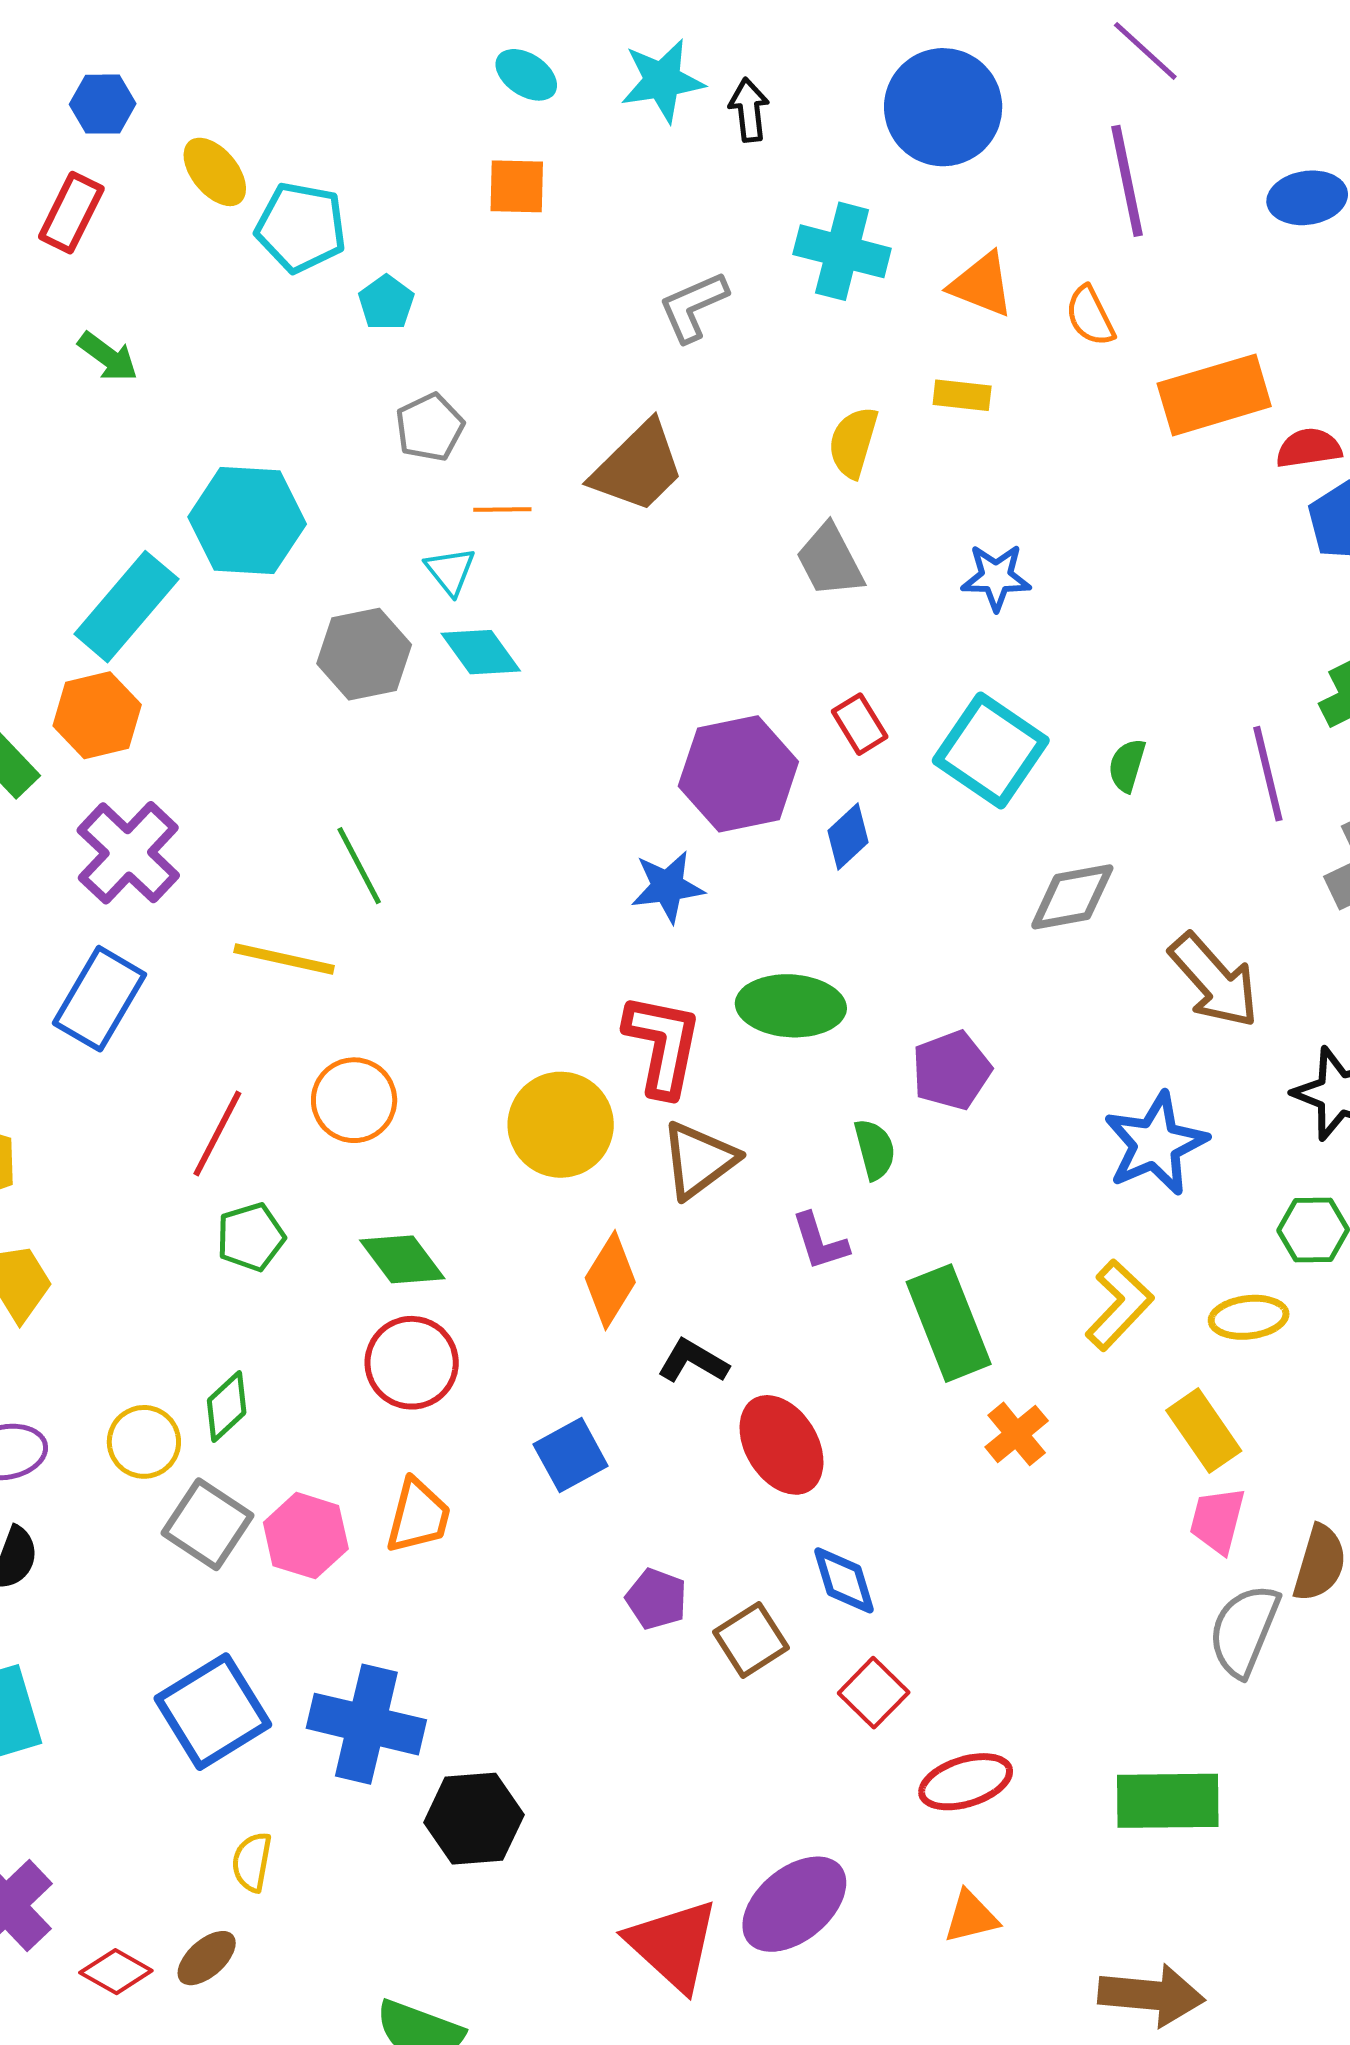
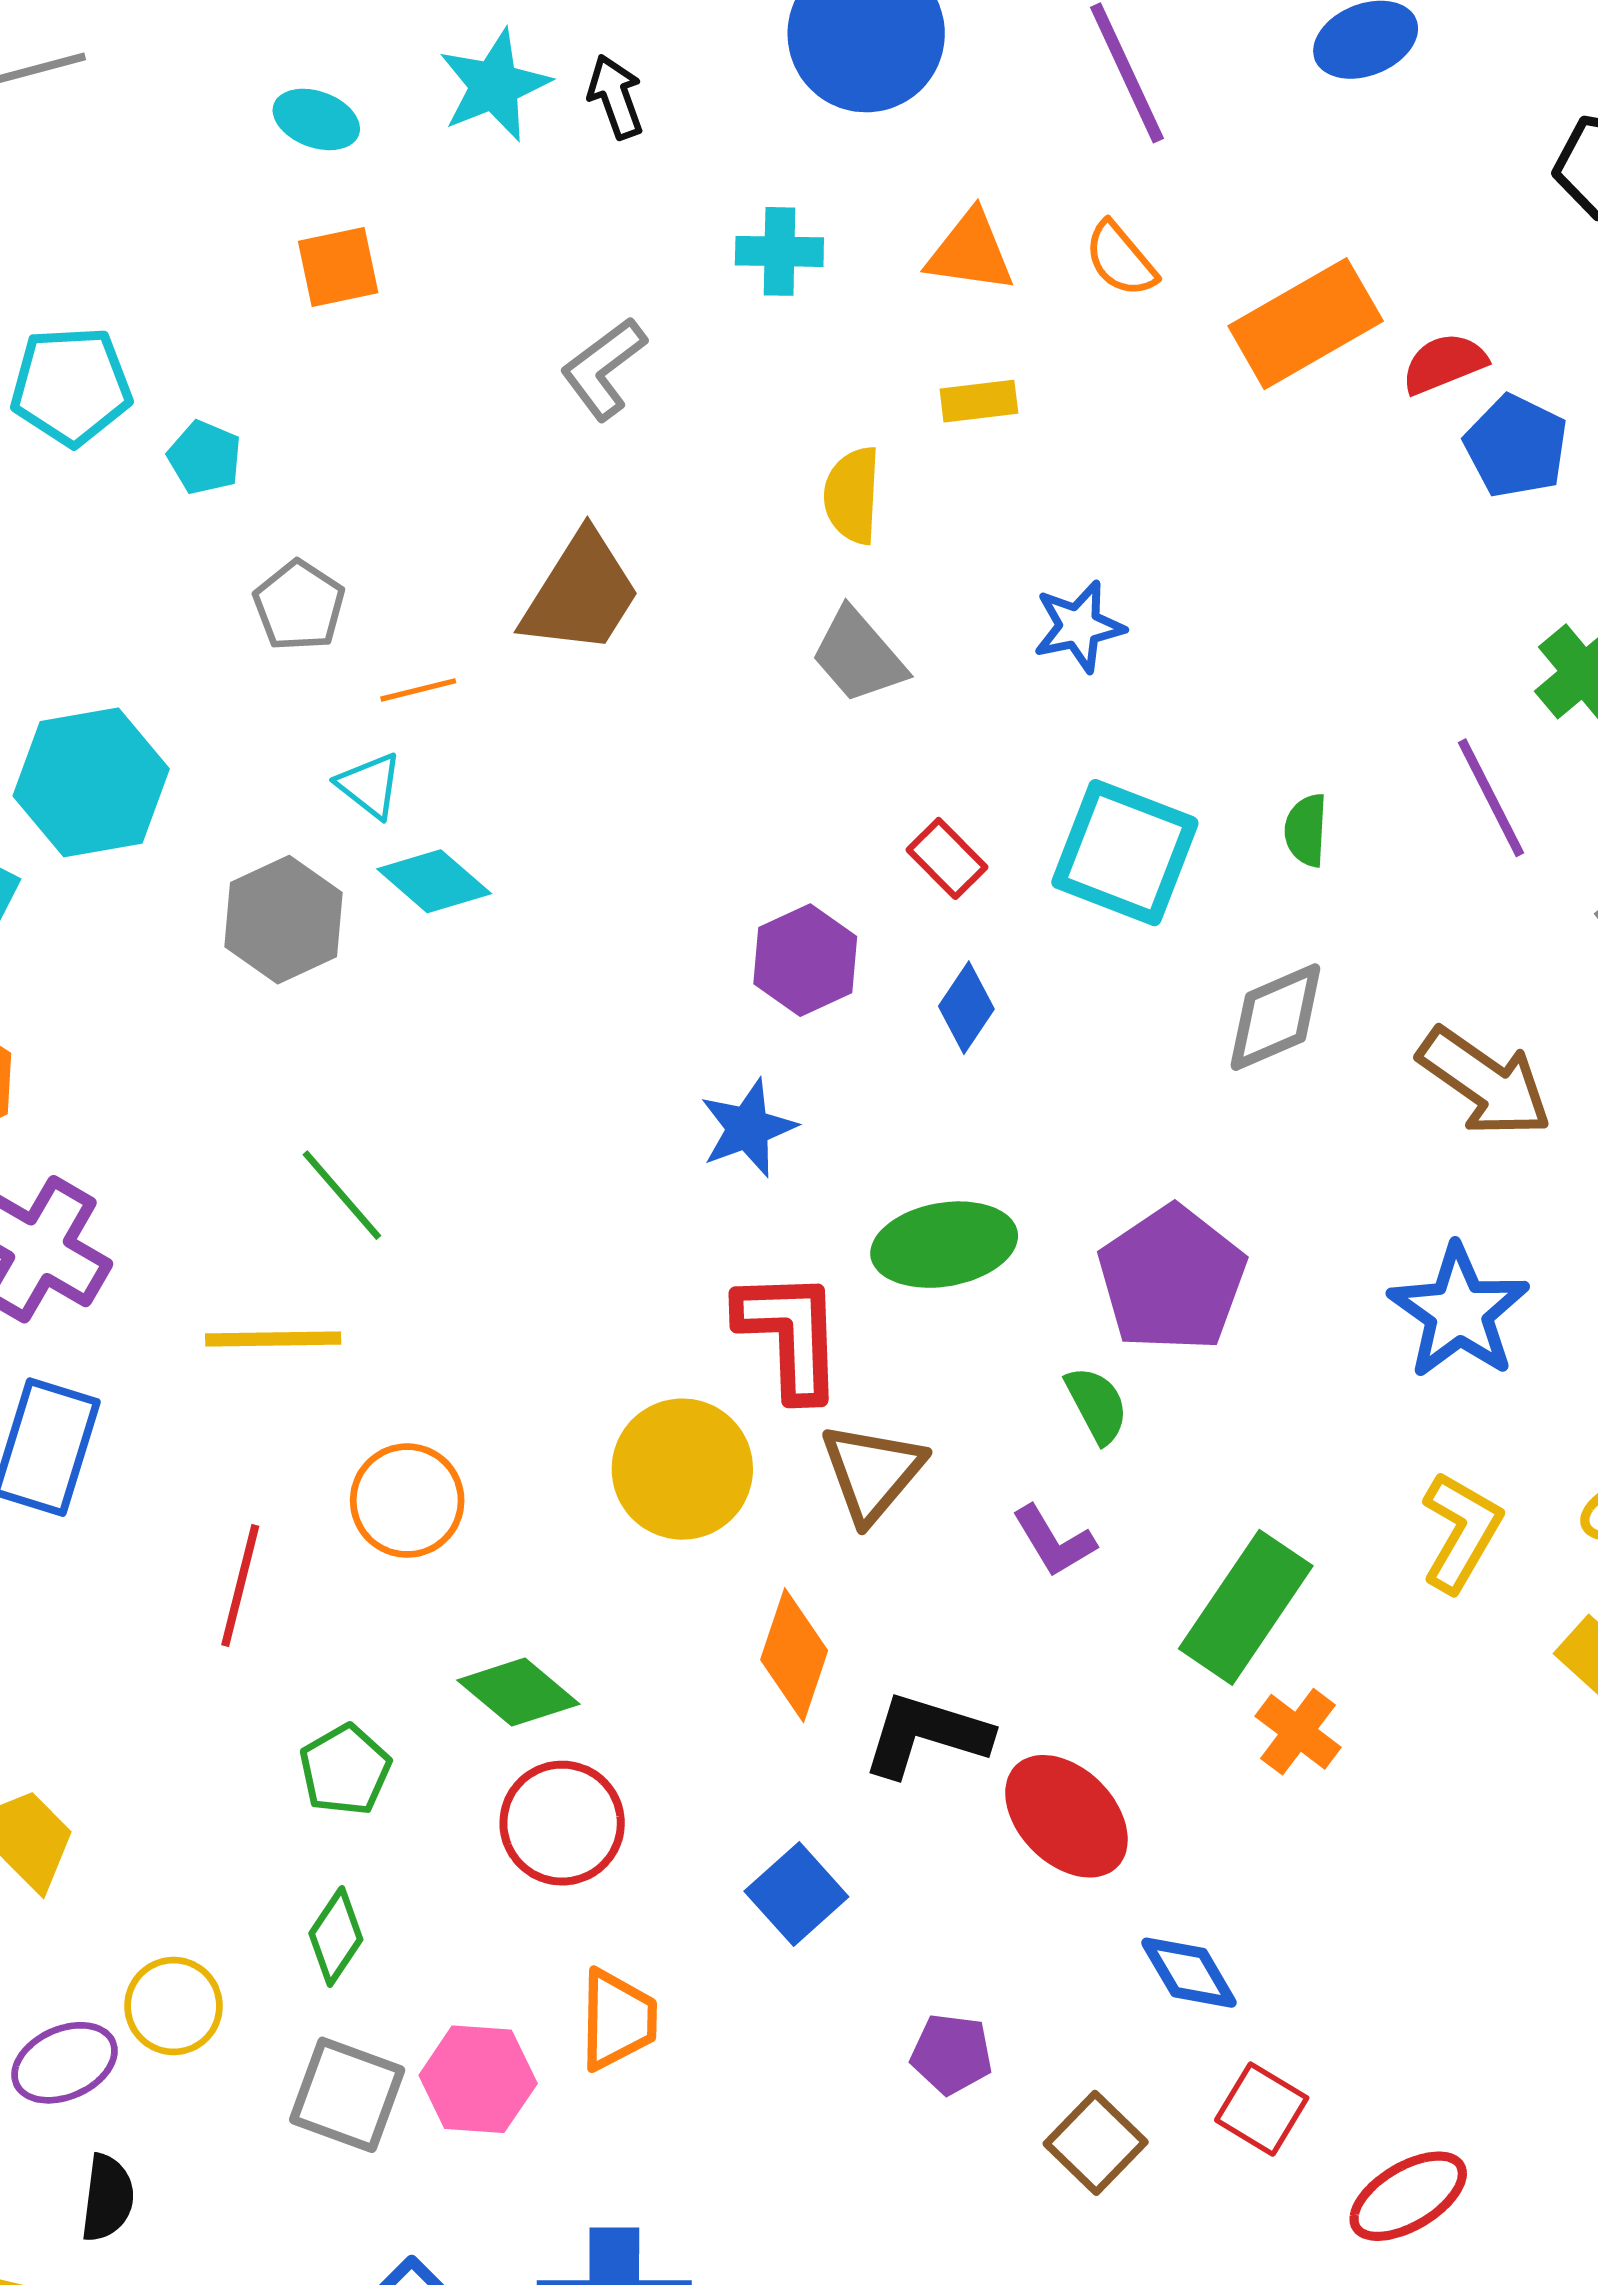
cyan cross: (842, 251) -> (779, 251), size x0.7
purple hexagon: (738, 774) -> (805, 960), size x0.7
purple pentagon: (952, 1070) -> (1172, 1279), size x1.4
green pentagon: (251, 1237) -> (345, 1770), moved
green rectangle: (949, 1323) -> (1246, 1607), turned 69
black L-shape: (693, 1361) -> (926, 1735), size x1.4
orange cross: (1017, 1434) -> (1298, 1732), moved
yellow circle: (144, 1442) -> (174, 2006), moved
brown square: (751, 1640) -> (1096, 2143), moved

